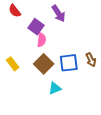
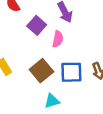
pink semicircle: (42, 40) -> (58, 39), moved

